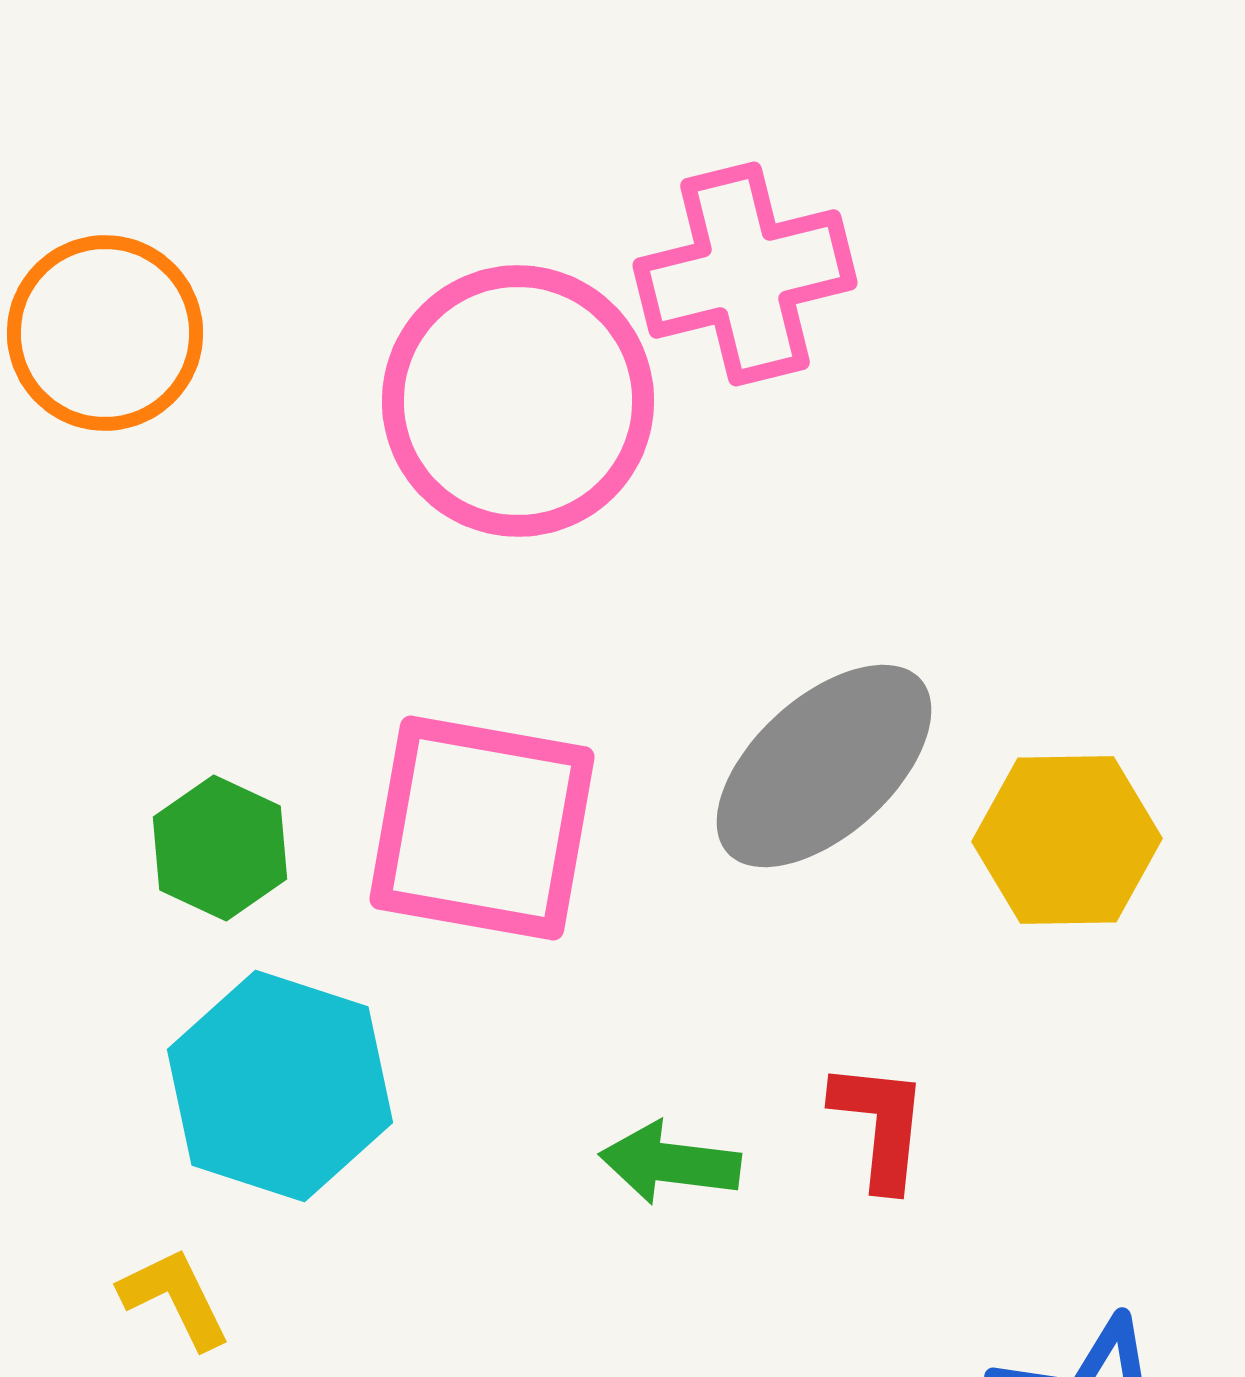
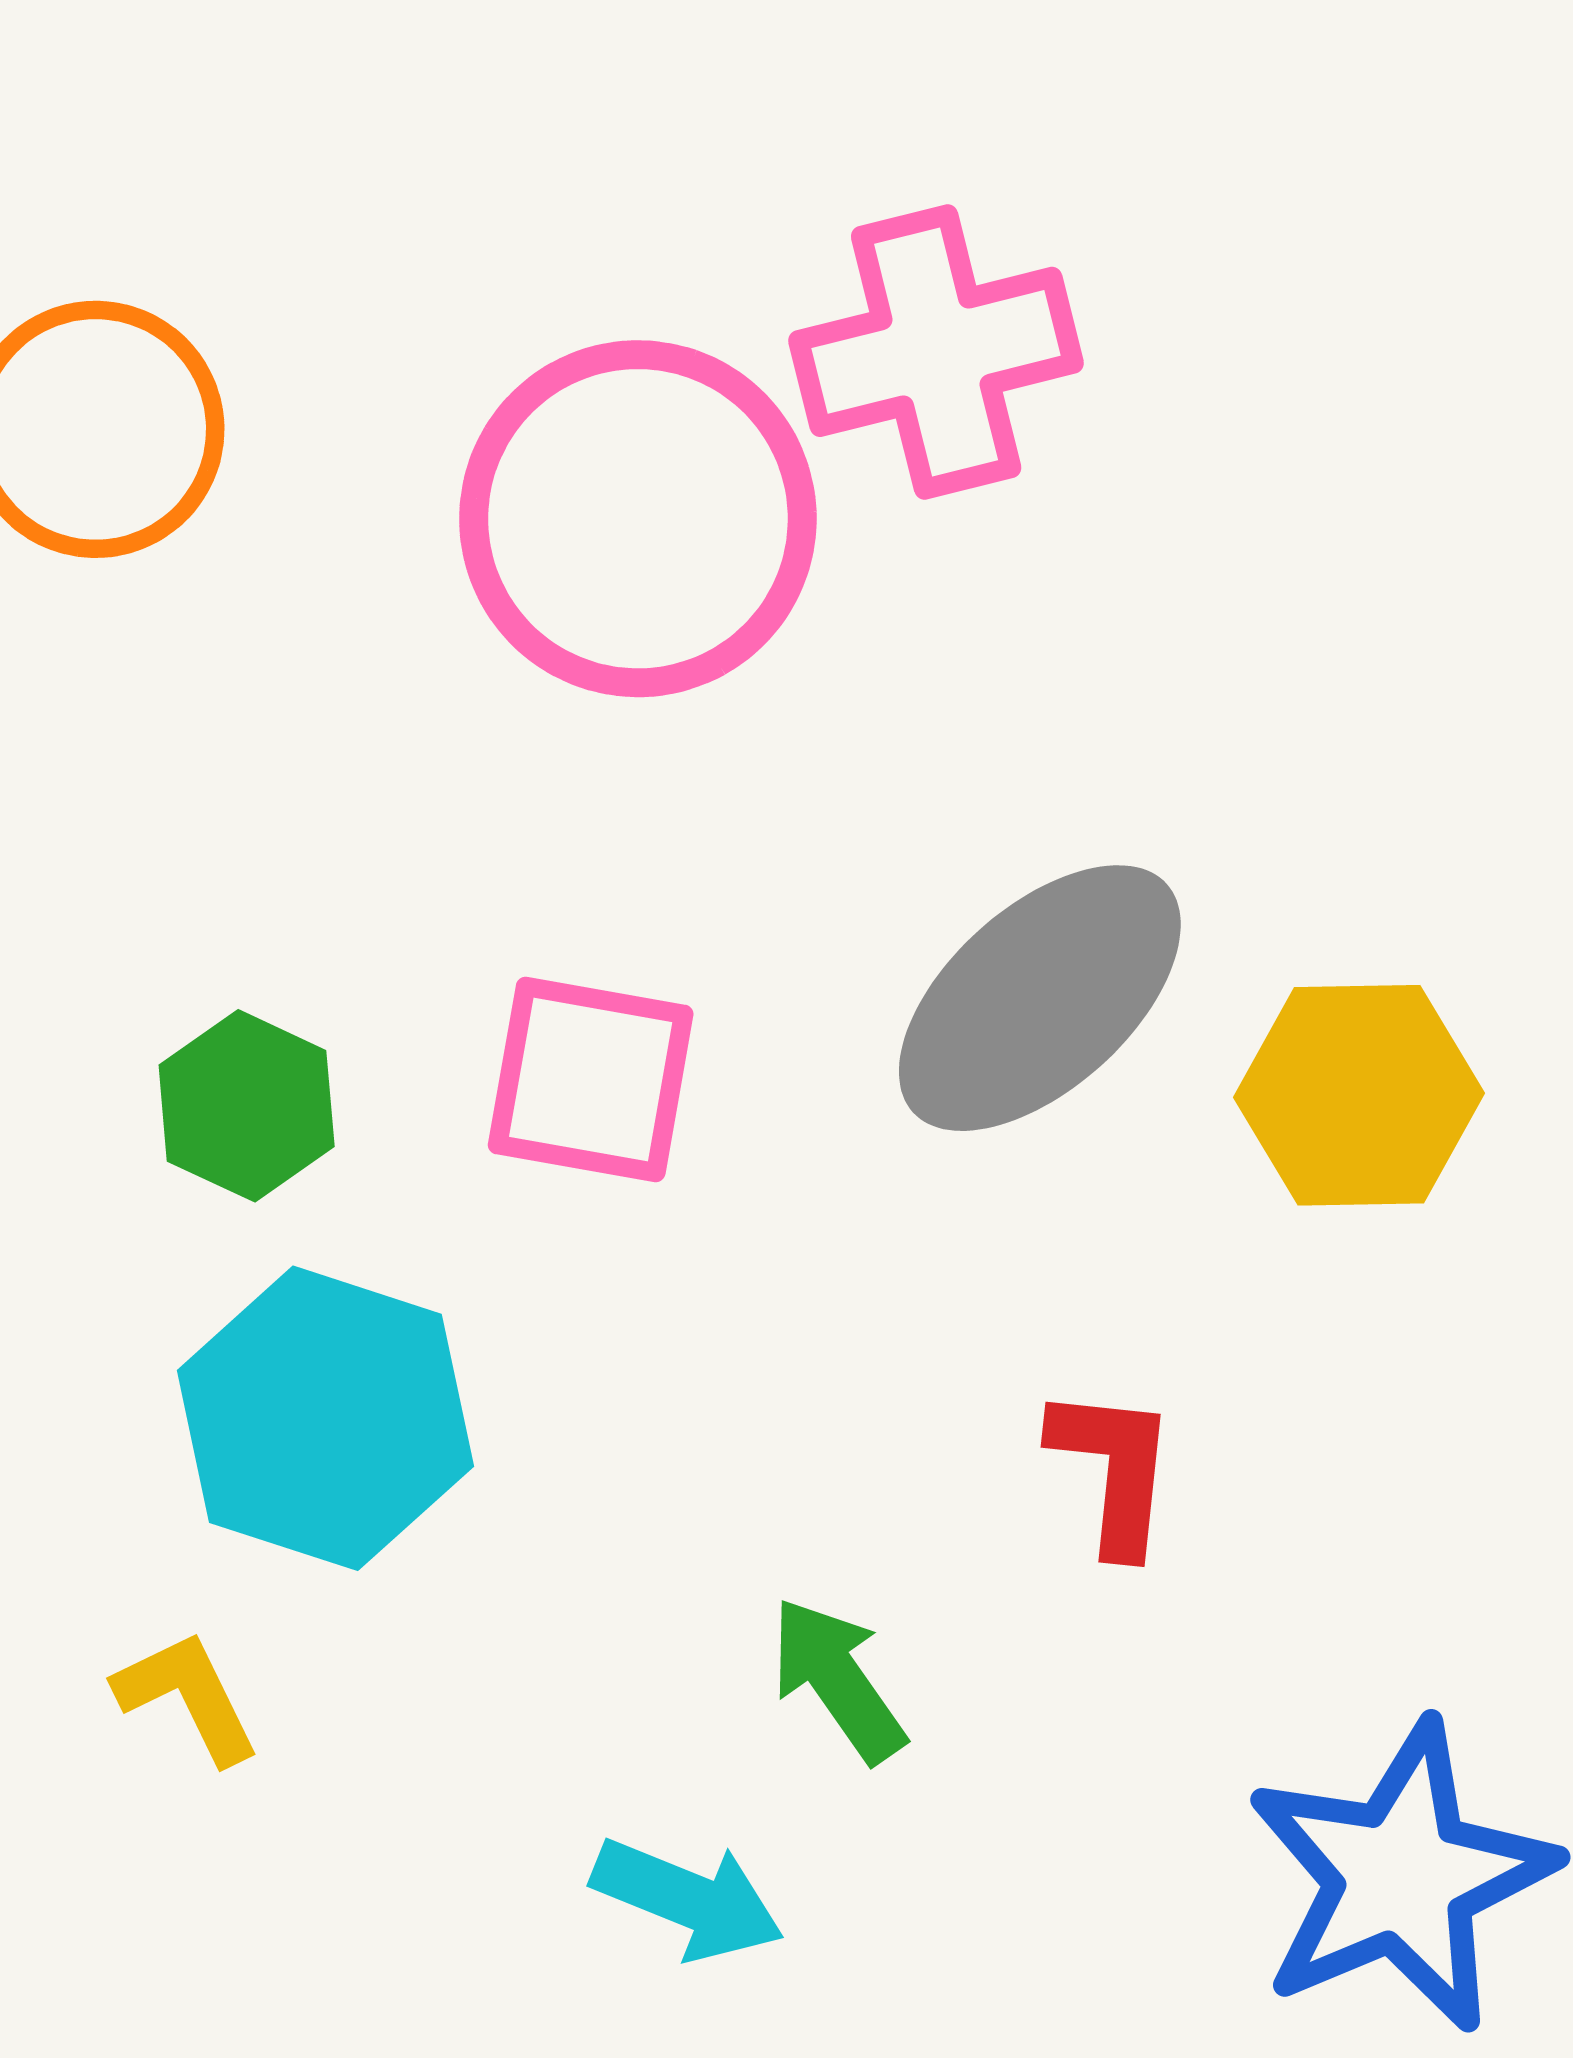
pink square: (482, 828) -> (591, 1079), size x0.7
green arrow: (670, 1163) -> (838, 1680), moved, turned 48

